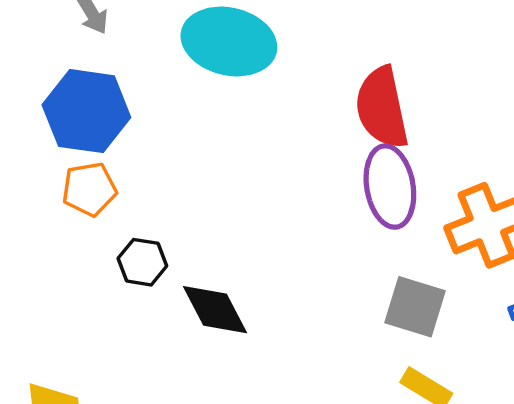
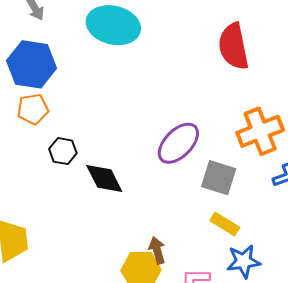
red semicircle: (382, 108) -> (233, 46), moved
purple ellipse: (390, 187) -> (178, 143), moved, turned 54

